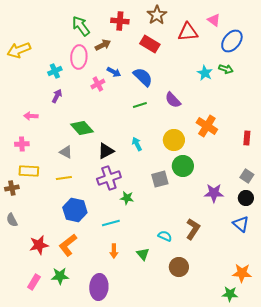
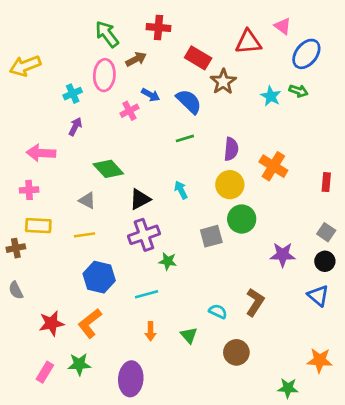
brown star: (157, 15) -> (223, 82), moved
purple semicircle: (173, 100) -> (231, 149), moved, turned -132
pink arrow: (31, 116) -> (41, 153), size x1.5
green star: (230, 294) -> (288, 388), moved

